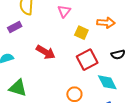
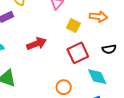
red arrow: (46, 52) -> (37, 44), turned -54

